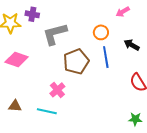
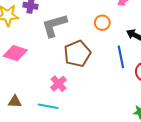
blue line: (106, 57) -> (121, 57), moved

